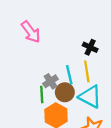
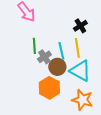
black cross: (90, 47) -> (80, 26), turned 32
green line: (42, 94) -> (34, 46), moved

